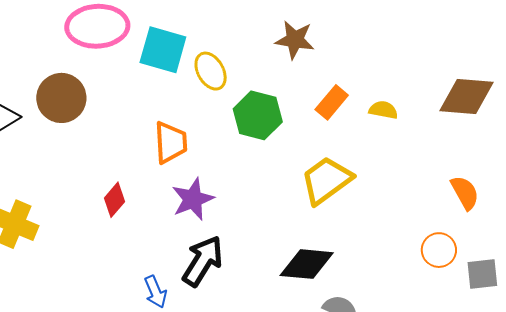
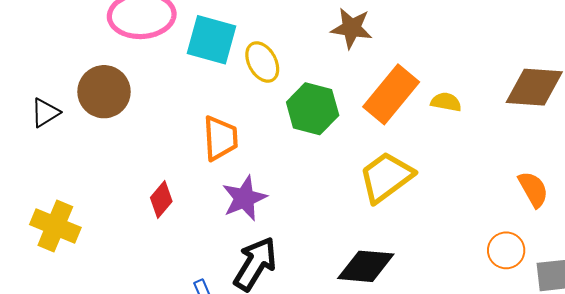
orange rectangle: (332, 102) -> (391, 94), size x1.6

